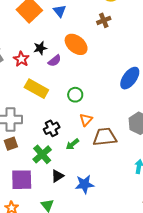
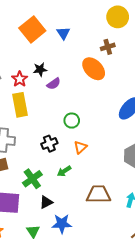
orange ellipse: (76, 44) -> (94, 69), moved
yellow rectangle: (36, 89) -> (20, 105), moved, turned 45
black cross: (52, 128) -> (49, 144), moved
brown trapezoid: (105, 137) -> (98, 194), moved
blue star: (84, 184) -> (62, 224), moved

